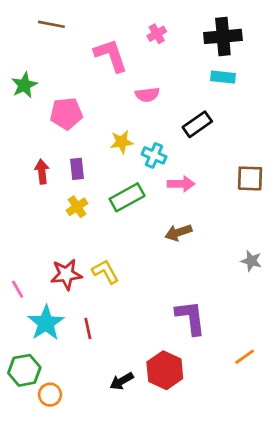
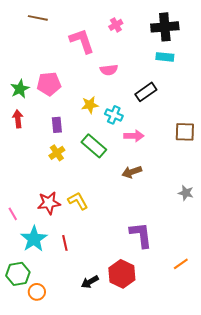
green star: (24, 85) -> (20, 89), moved
red arrow: (42, 172) -> (18, 119), moved
green rectangle: (127, 197) -> (94, 146), turned 70

